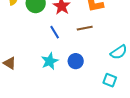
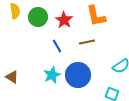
blue circle: (76, 61) -> (78, 75), size x1.6

